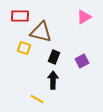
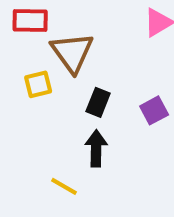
brown triangle: (41, 32) -> (72, 52), turned 40
yellow square: (24, 48) -> (38, 84), turned -32

